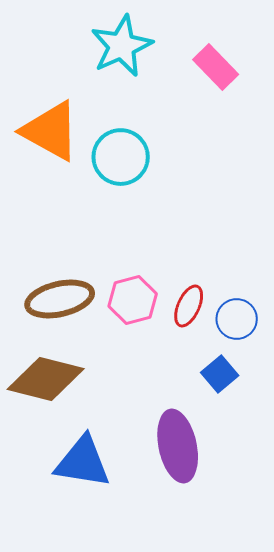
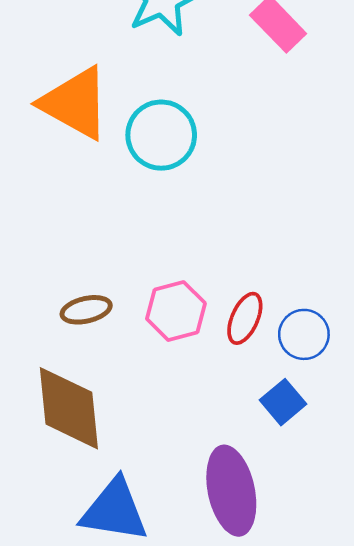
brown ellipse: (60, 299) -> (86, 310), size x0.6
brown diamond: (46, 379) -> (69, 408), turned 70

